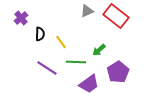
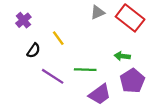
black semicircle: (40, 34) -> (34, 51), moved, turned 32
yellow line: (61, 42) -> (58, 38), moved
green arrow: (99, 50) -> (122, 56), moved, turned 48

